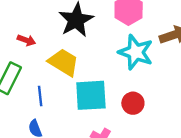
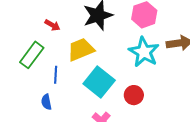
yellow trapezoid: (64, 62) -> (81, 50), turned -64
cyan square: (91, 95) -> (99, 82), turned 32

